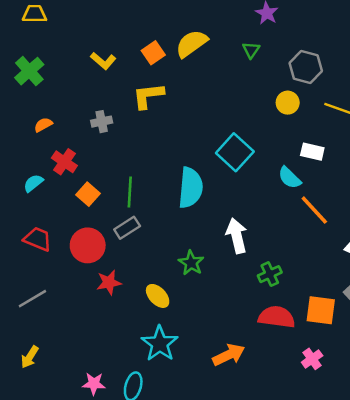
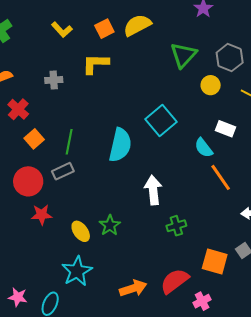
green triangle: (251, 50) -> (184, 55), moved, size x1.8
green star: (191, 263) -> (110, 225), moved
red semicircle: (277, 317) -> (175, 281), moved, turned -52

